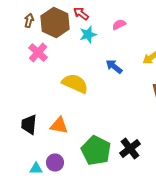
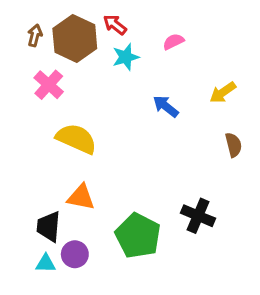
yellow semicircle: (75, 84) -> (76, 139), moved
black trapezoid: (29, 125) -> (49, 226), moved
black cross: (130, 149) -> (198, 216), moved, turned -30

